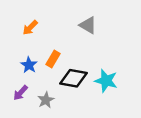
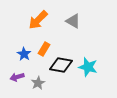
orange arrow: (30, 28) -> (38, 20), moved, size x1.5
purple arrow: (20, 93) -> (17, 77), turned 32

